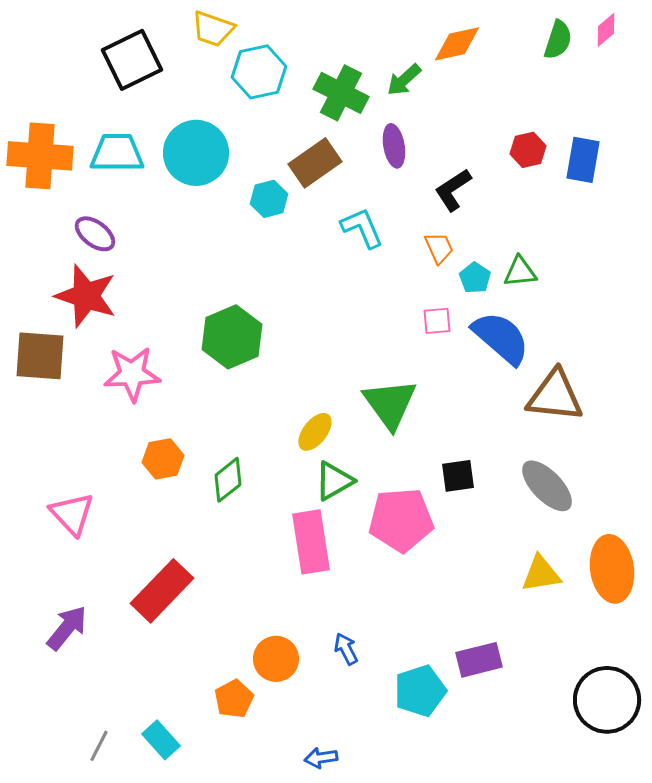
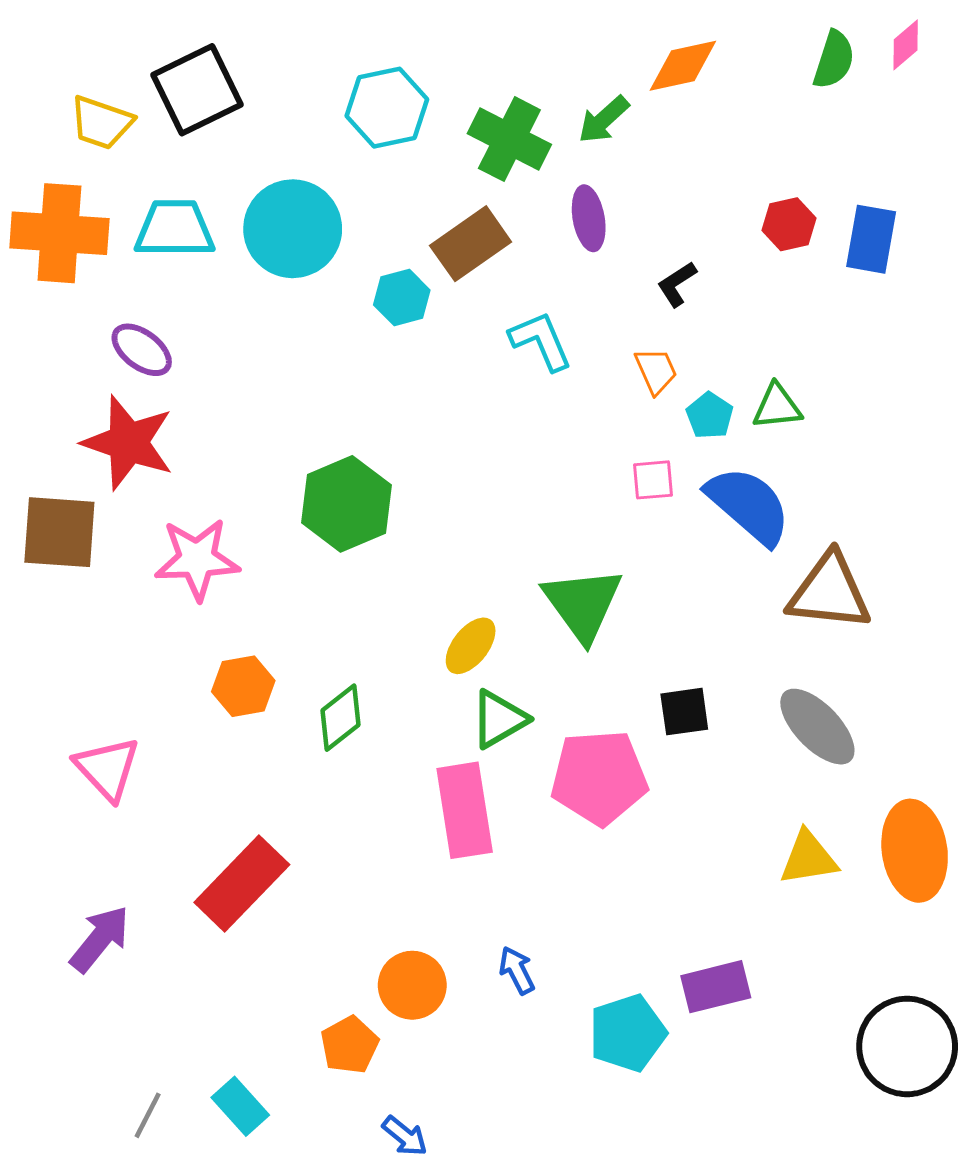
yellow trapezoid: (213, 29) -> (101, 123), moved
black L-shape: (453, 190) -> (677, 284), size x0.7
blue arrow: (321, 758) -> (405, 1136), moved, turned -132

